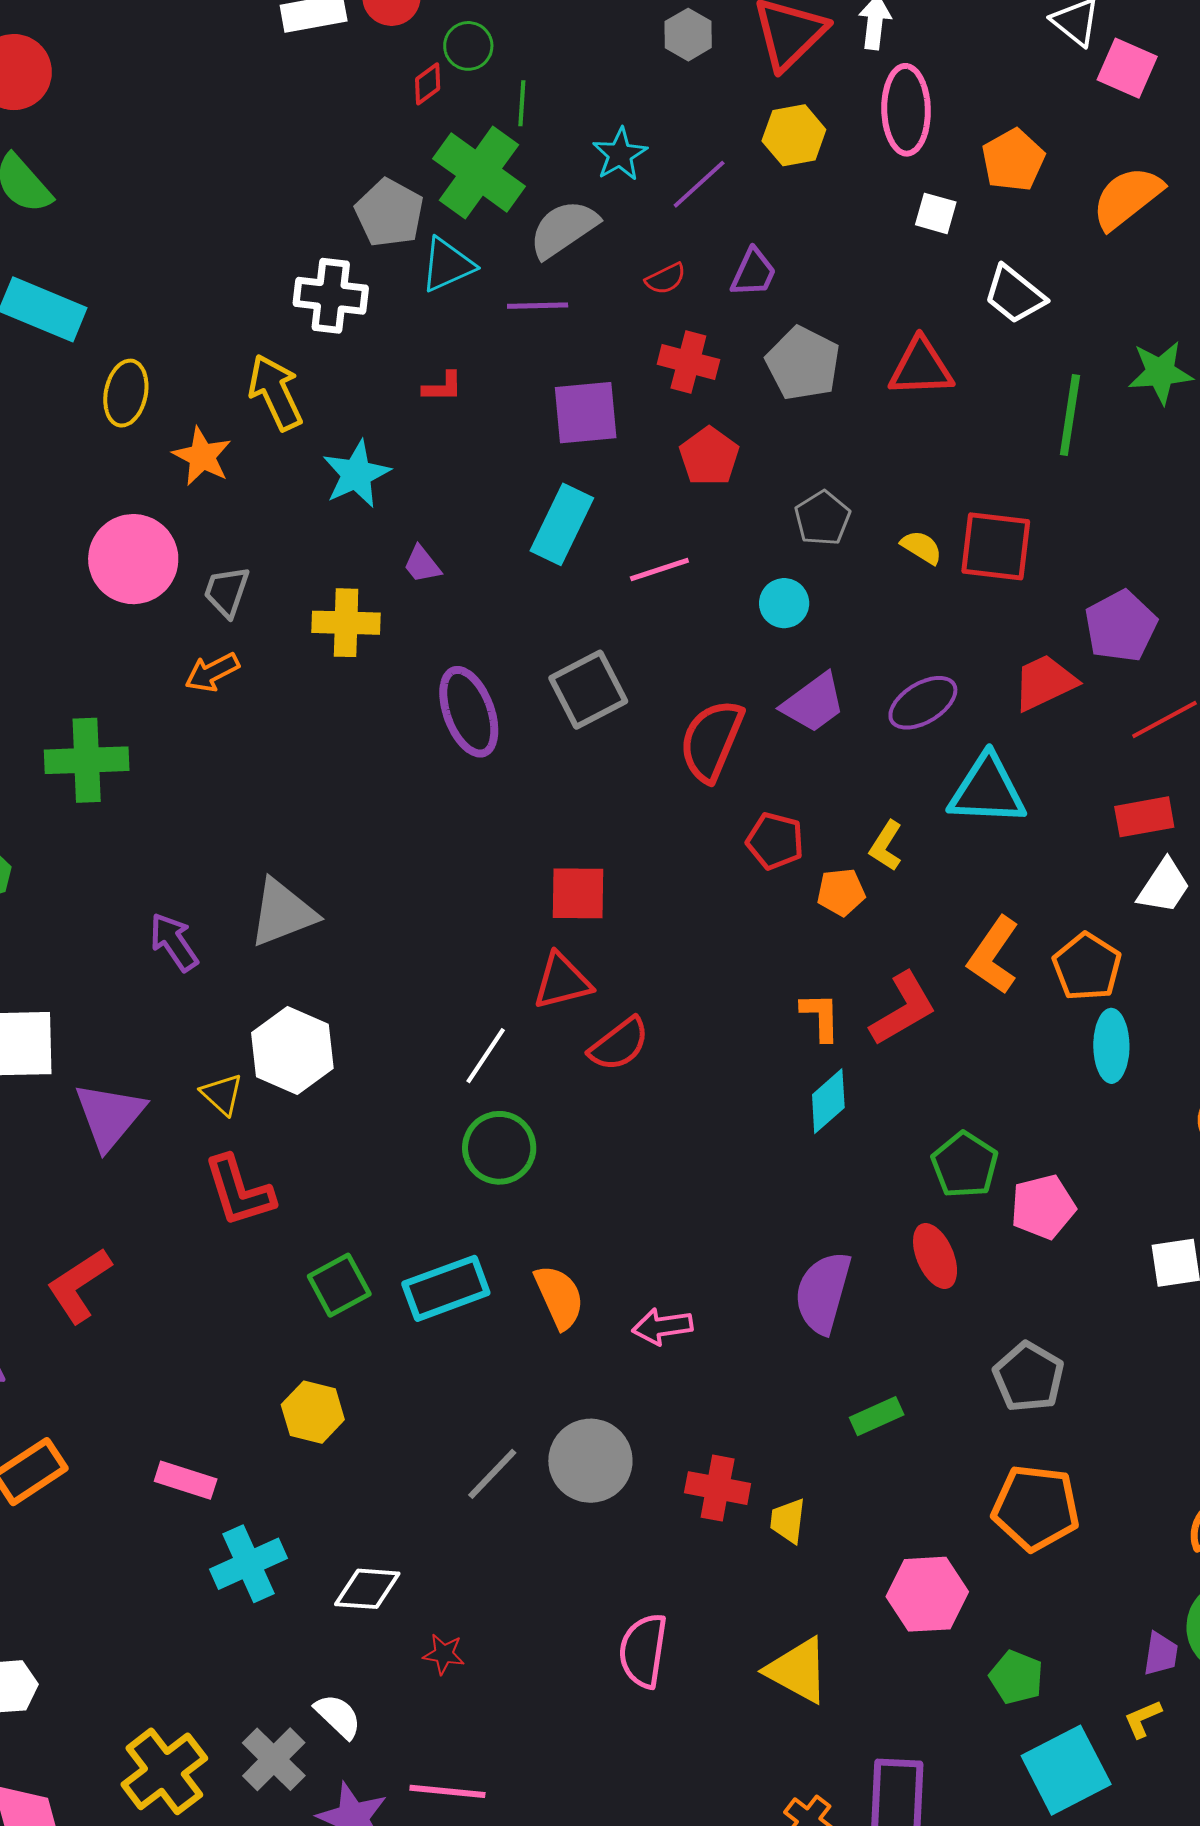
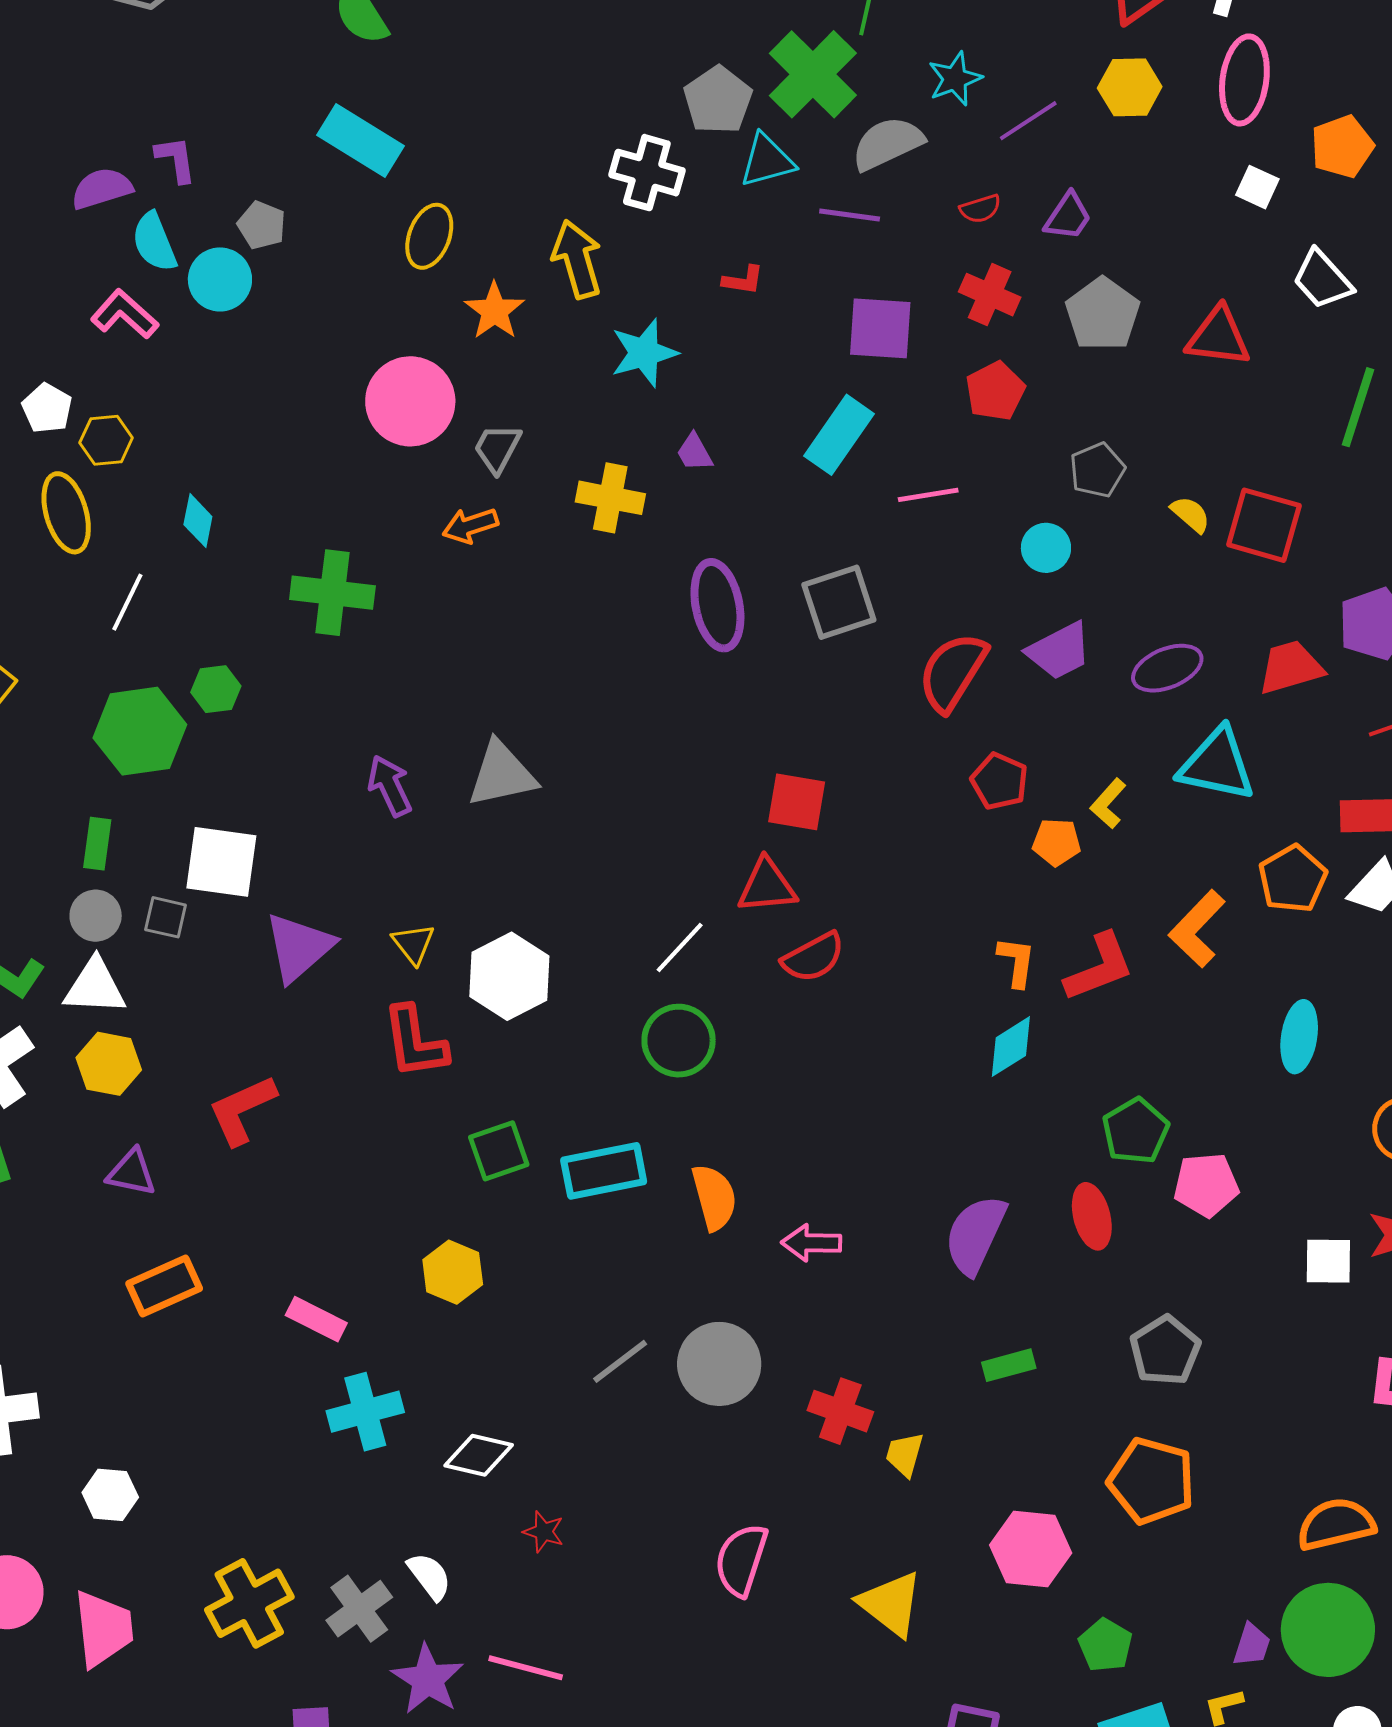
orange pentagon: (1087, 967) -> (1293, 879), moved
white hexagon: (292, 1050) -> (509, 976), moved

